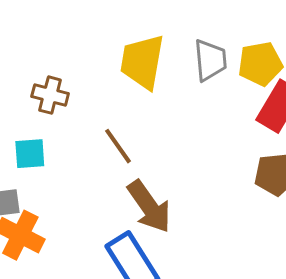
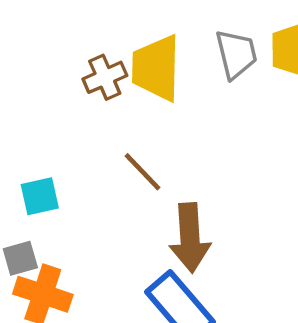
brown cross: (50, 95) -> (105, 77), moved, turned -30
brown arrow: (149, 207) -> (190, 238), turned 40

